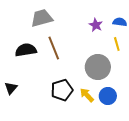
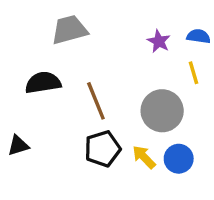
brown line: (54, 48) -> (96, 101), moved
black triangle: (11, 88) -> (18, 145), turned 32

